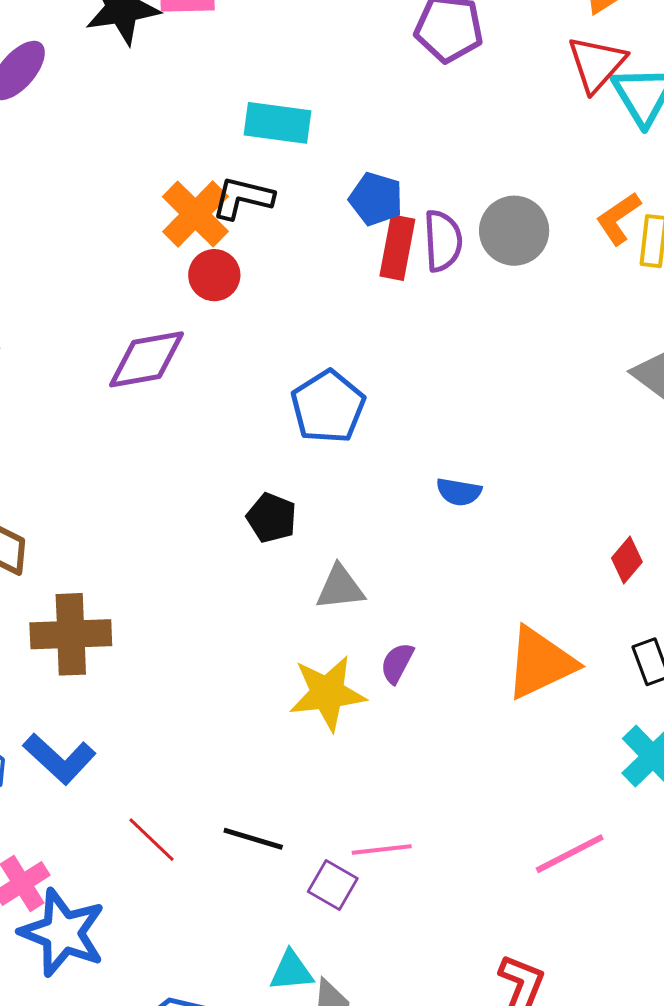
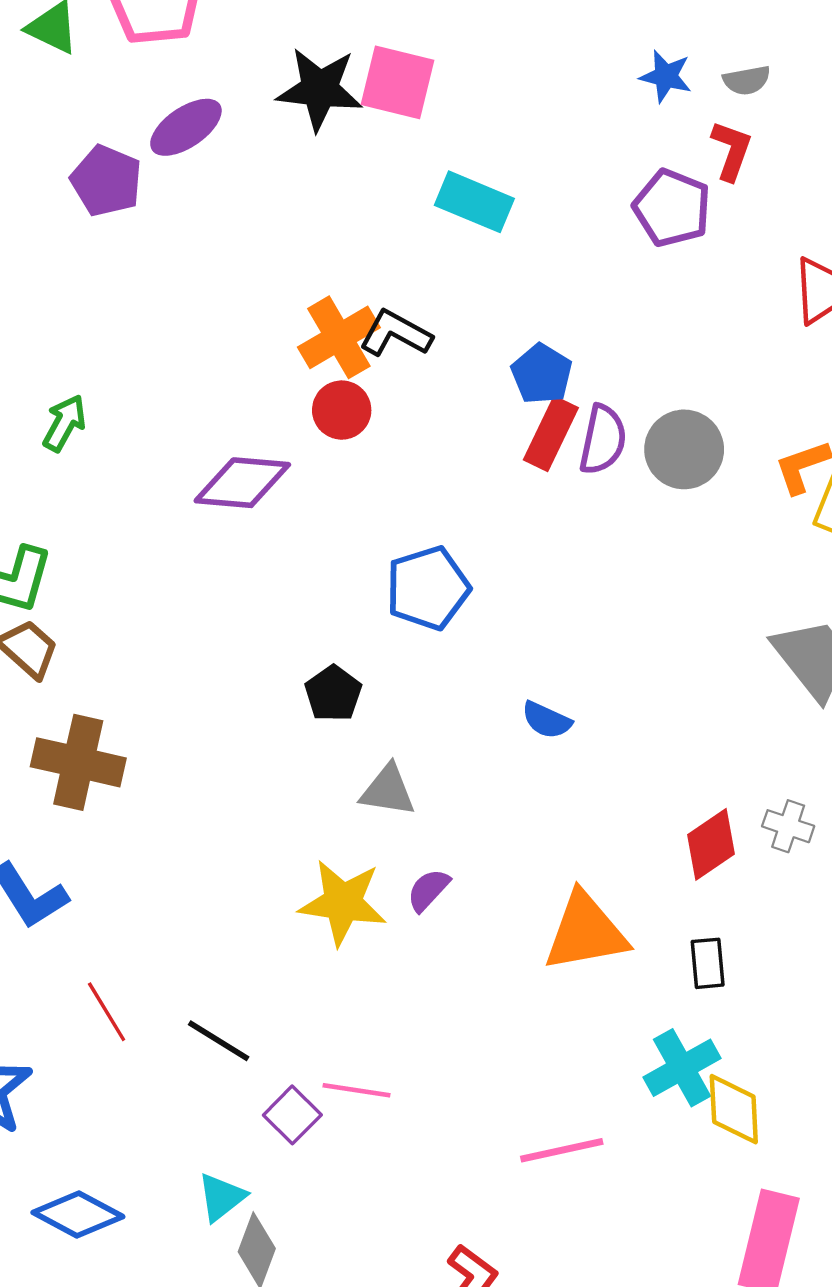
cyan rectangle: (277, 123) -> (474, 202), moved
red diamond: (627, 560) -> (711, 844), size x1.4
cyan triangle: (291, 971) -> (221, 1197), turned -48

